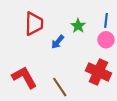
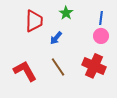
green star: (78, 26) -> (66, 13), moved
brown line: (60, 87) -> (58, 67), moved

